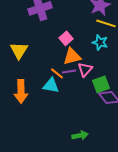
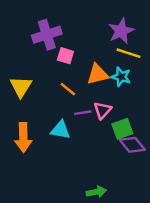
pink square: (66, 38) -> (65, 56), moved, turned -32
orange triangle: (72, 56) -> (98, 74), moved
orange line: (57, 73) -> (68, 89), moved

